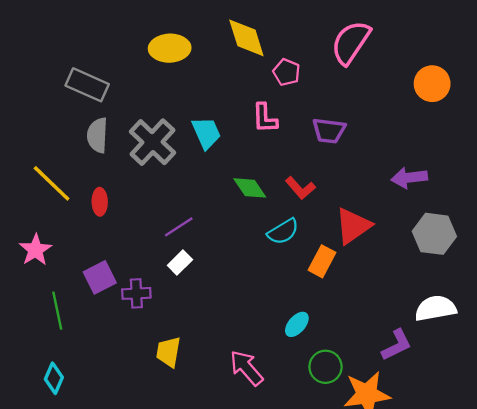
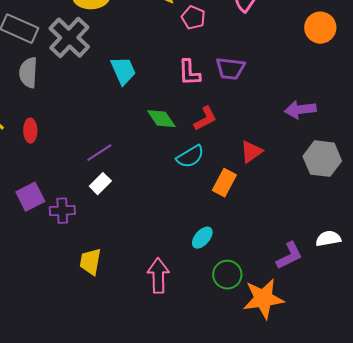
pink L-shape: (265, 118) -> (189, 73), moved
gray cross: (152, 142) -> (69, 38), moved
red L-shape: (300, 188) -> (205, 119), turned -76
red triangle: (353, 226) -> (251, 152), size x0.7
white semicircle: (436, 308) -> (328, 239), moved, size x0.7
pink arrow: (246, 368) -> (158, 276), turned 40

